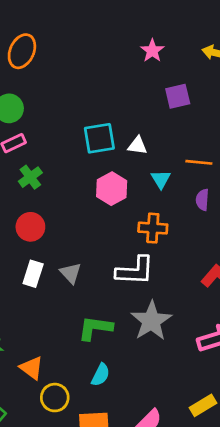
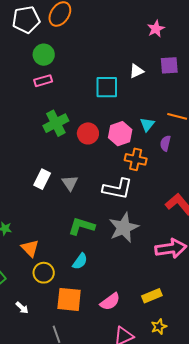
white triangle: (137, 146) -> (137, 71), moved, turned -42
green cross: (30, 177) -> (56, 123), moved, size x1.4
pink hexagon: (112, 189) -> (120, 134), moved
purple semicircle: (202, 200) -> (165, 143), moved
red circle: (30, 227) -> (88, 133), moved

